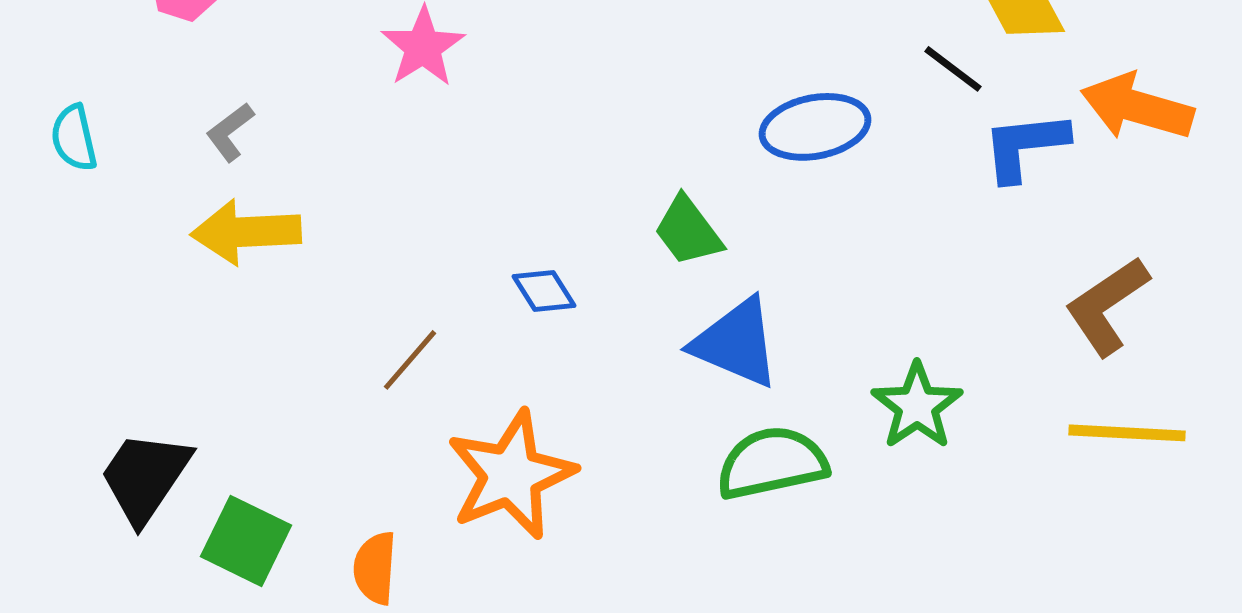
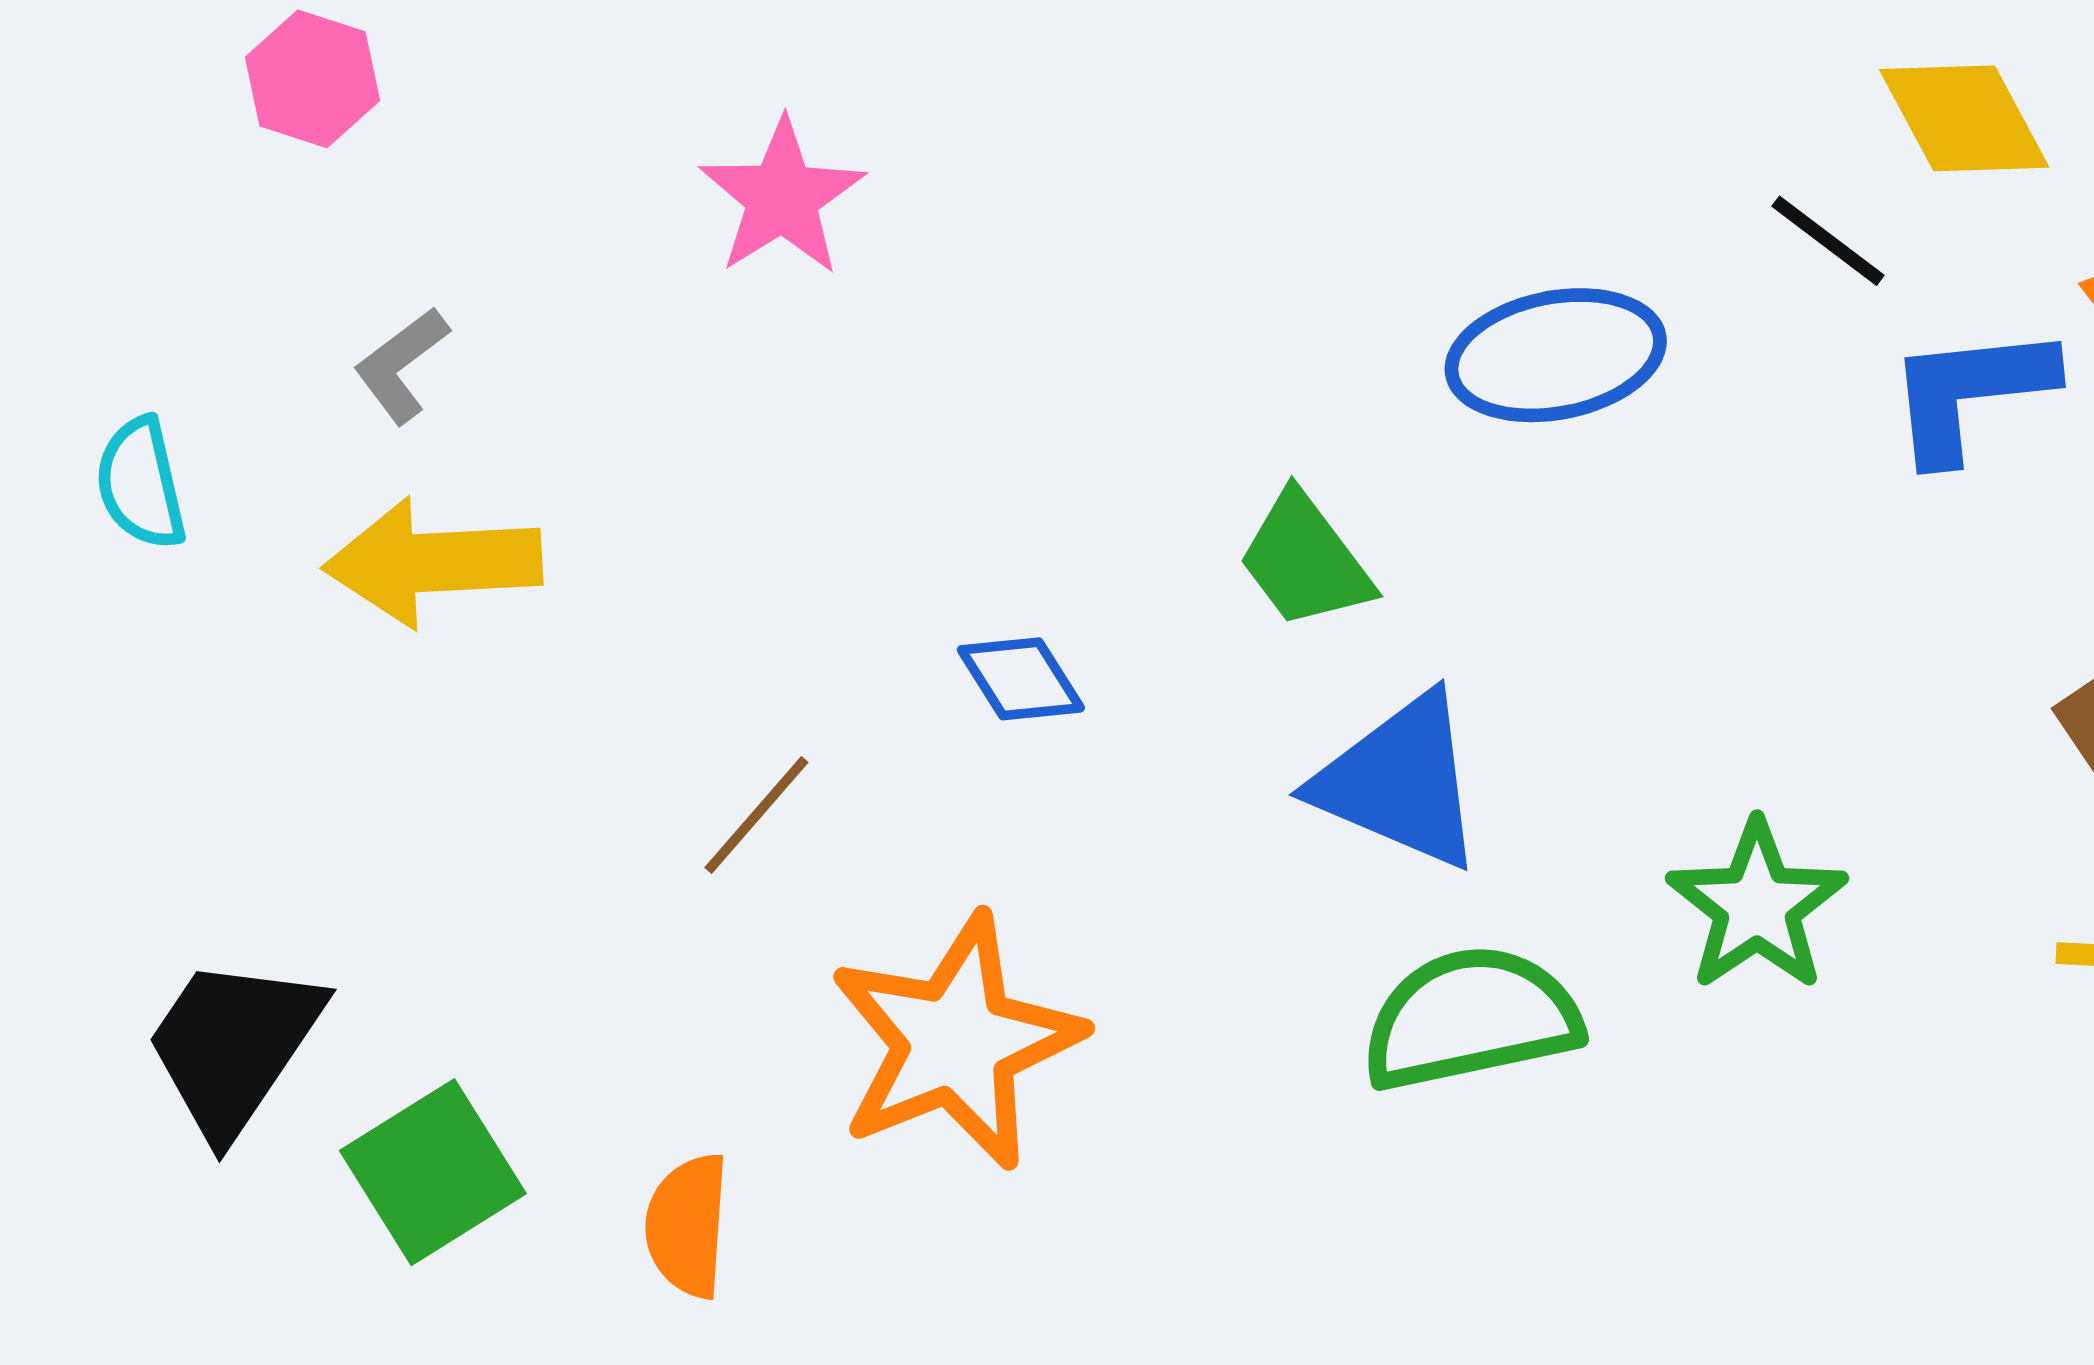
cyan semicircle: (74, 138) -> (141, 483), moved
green square: (246, 541) -> (433, 1172), turned 32

